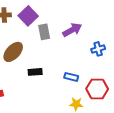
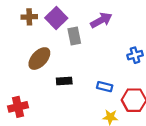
purple arrow: (72, 30) -> (101, 20), moved

